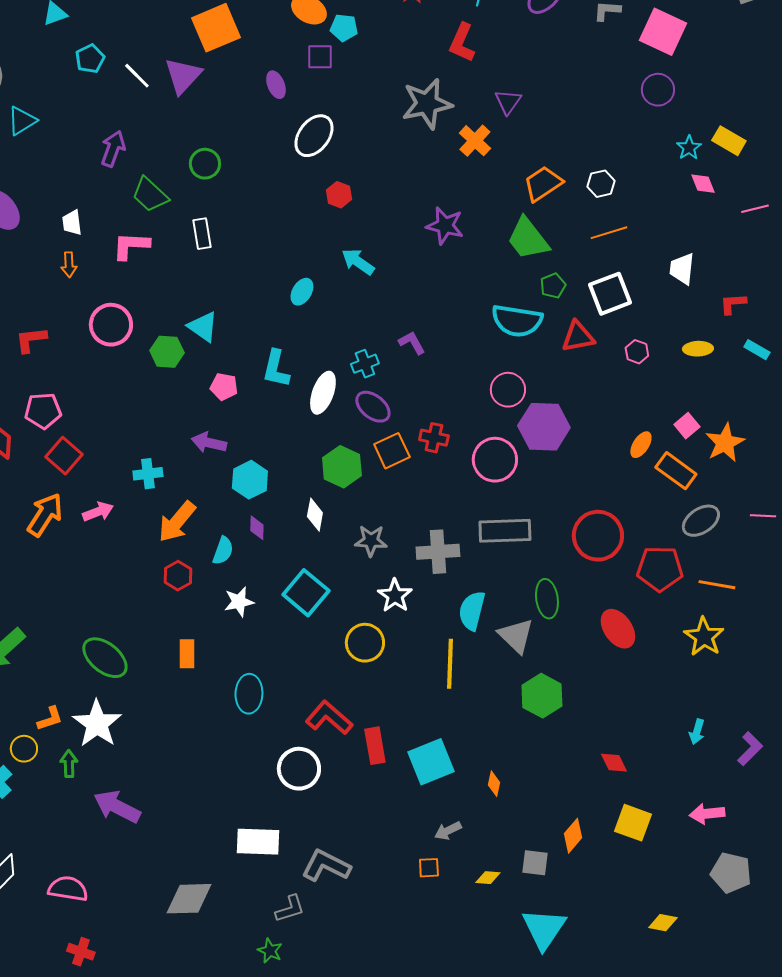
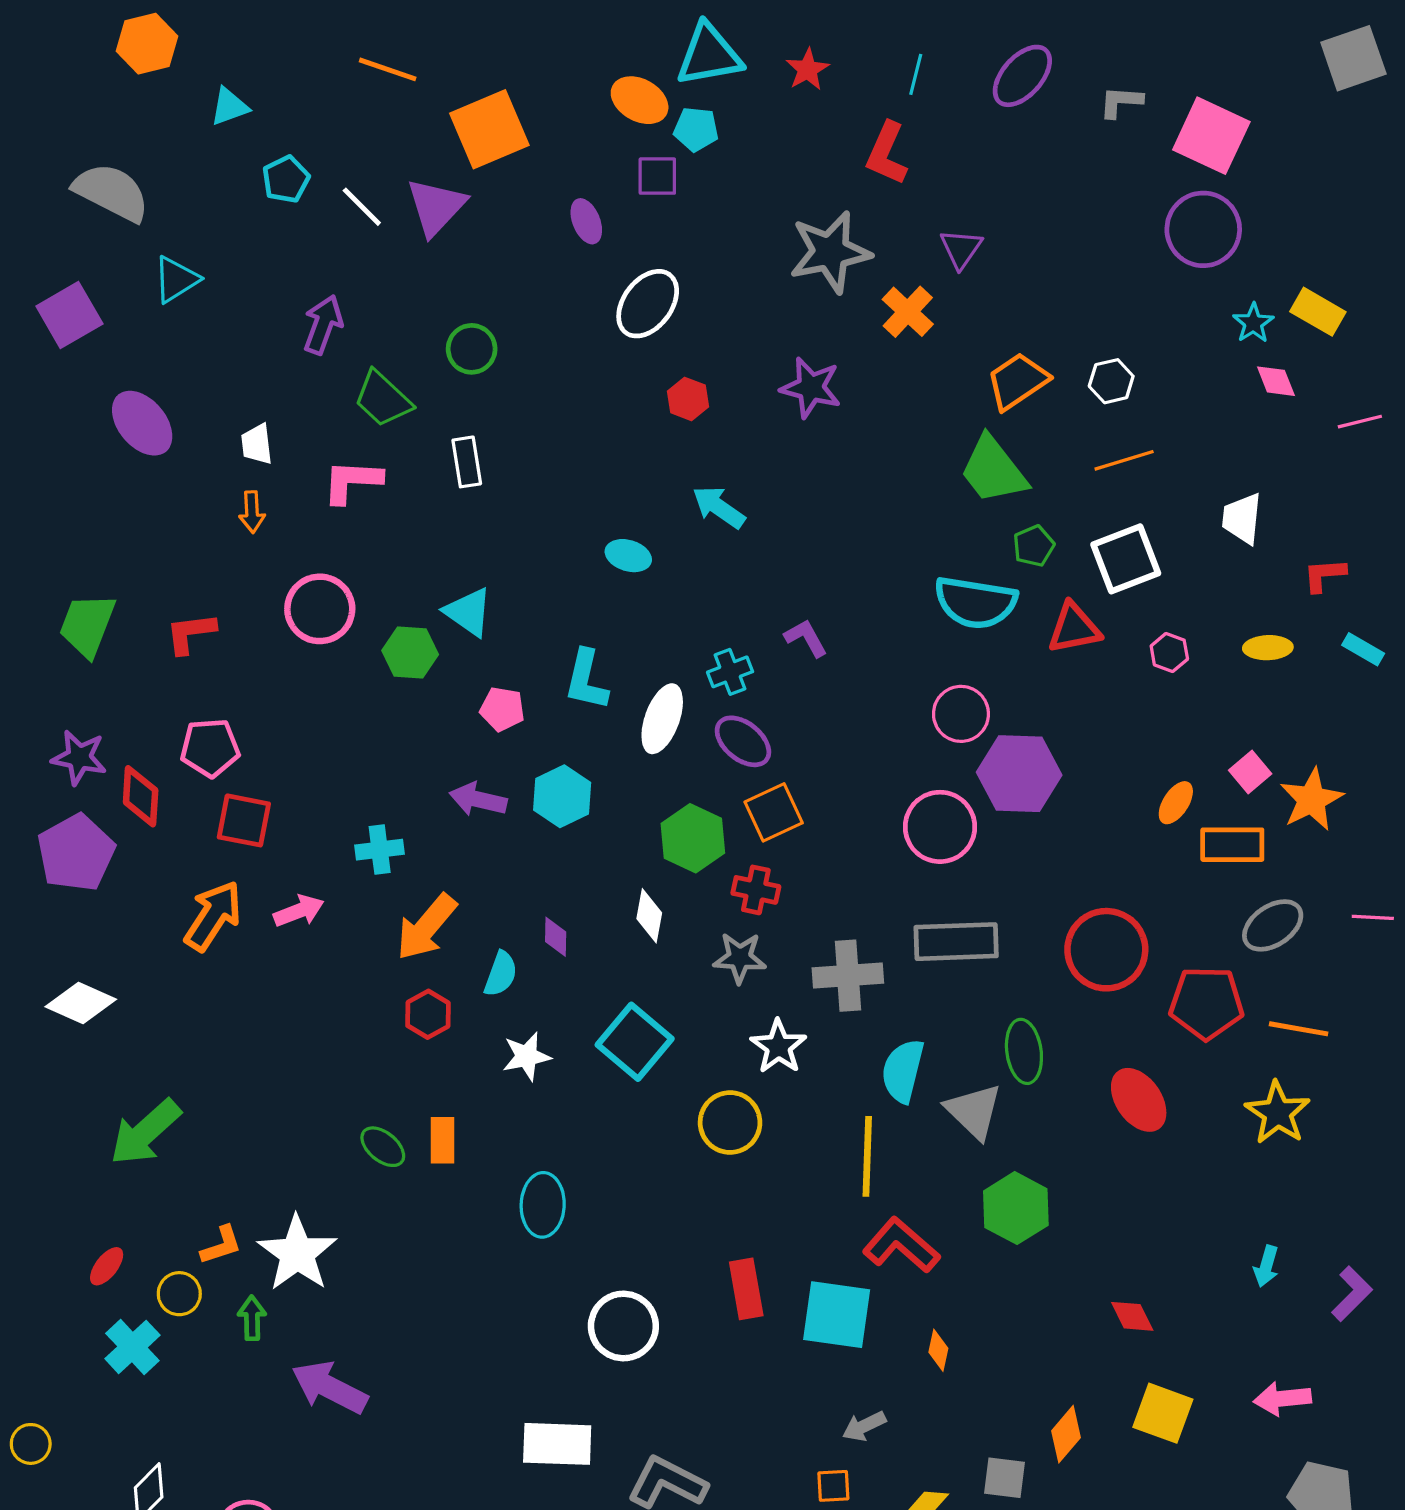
purple circle: (658, 90) -> (1203, 229), size x1.4
purple star: (445, 226) -> (811, 388), moved
cyan ellipse: (302, 292) -> (628, 556), turned 76
red cross: (434, 438) -> (756, 890), moved
red square: (64, 456) -> (244, 820), turned -30
orange rectangle: (676, 471) -> (1232, 845), turned -36
cyan hexagon: (250, 480) -> (562, 796), moved
green ellipse: (105, 658) -> (383, 1147), moved, size x0.6
red L-shape: (329, 718) -> (901, 1245), moved
cyan square: (431, 762) -> (837, 1315), turned 30

